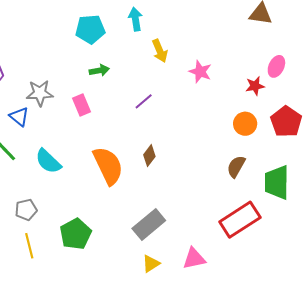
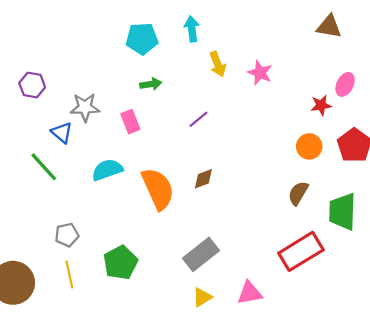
pink star: (200, 72) -> (260, 73), moved
brown diamond: (149, 156) -> (203, 179), turned 30
cyan semicircle: (48, 161) -> (107, 170), moved, turned 116

